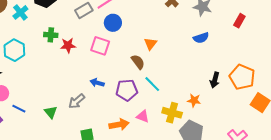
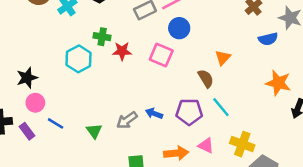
blue semicircle: (201, 38) -> (268, 39), moved
cyan hexagon: (14, 50) -> (79, 59), moved
blue arrow: (97, 83) -> (154, 113), moved
orange star: (194, 100) -> (278, 83), moved, size x1.5

